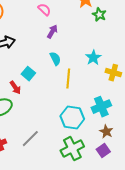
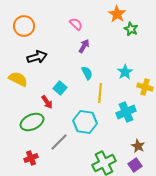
cyan cross: (101, 107) -> (126, 112), moved
cyan hexagon: (72, 118) -> (85, 122), moved
gray line: (30, 139) -> (59, 142), moved

